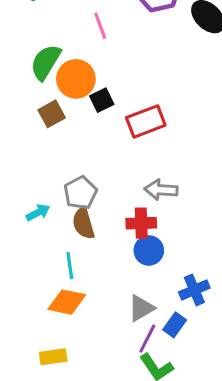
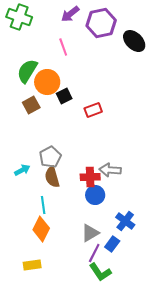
red rectangle: (146, 121) -> (93, 110), size x0.7
gray arrow: (161, 190) -> (110, 170), moved
blue cross: (194, 290) -> (125, 221), turned -30
orange diamond: (67, 302) -> (41, 229), turned -75

